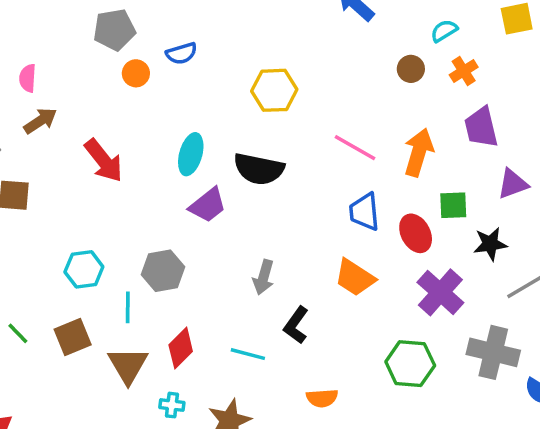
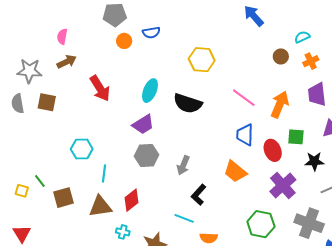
purple trapezoid: (208, 205) -> (143, 124), moved
gray hexagon: (163, 271) -> (147, 155), moved
brown square: (73, 337) -> (64, 198), moved
cyan line: (248, 354) -> (184, 218), moved
brown triangle: (128, 365) -> (100, 206), turned 45

